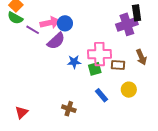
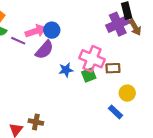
pink cross: (99, 54) -> (92, 59), turned 30
brown arrow: (141, 57) -> (135, 27), moved
blue rectangle: (101, 95) -> (116, 112), moved
brown cross: (69, 109) -> (36, 122), moved

